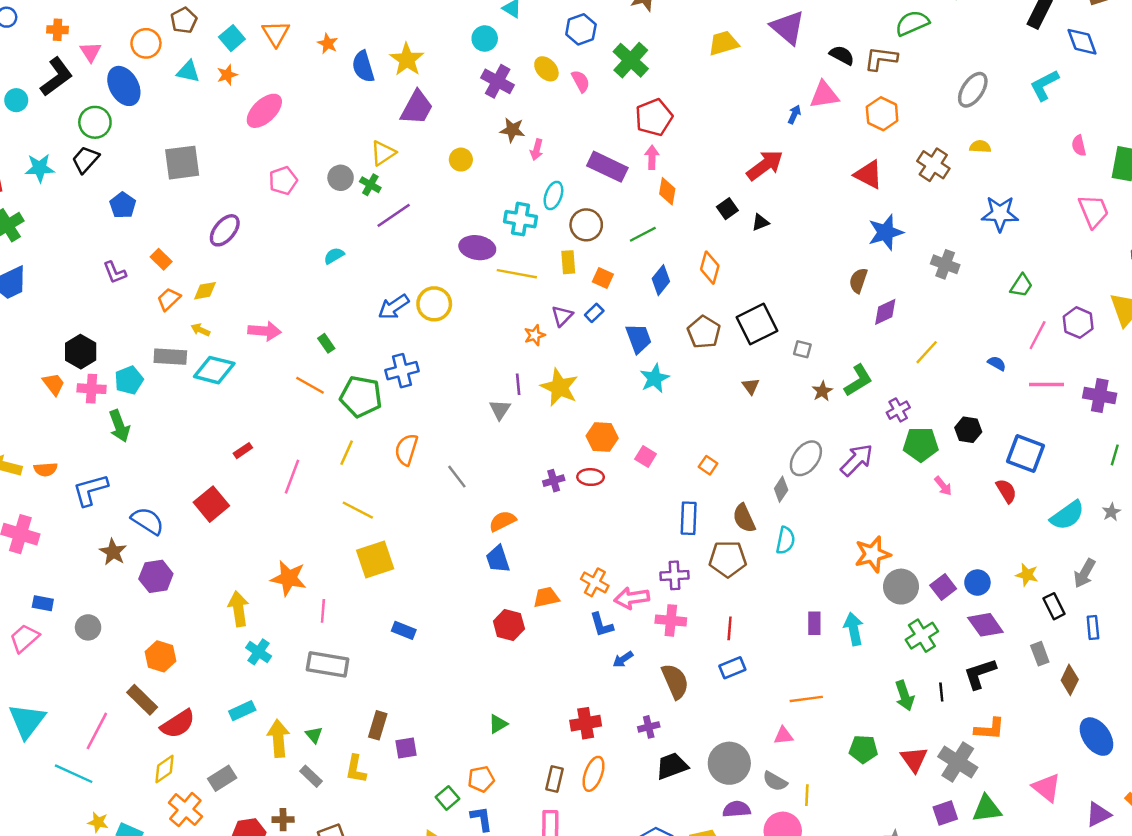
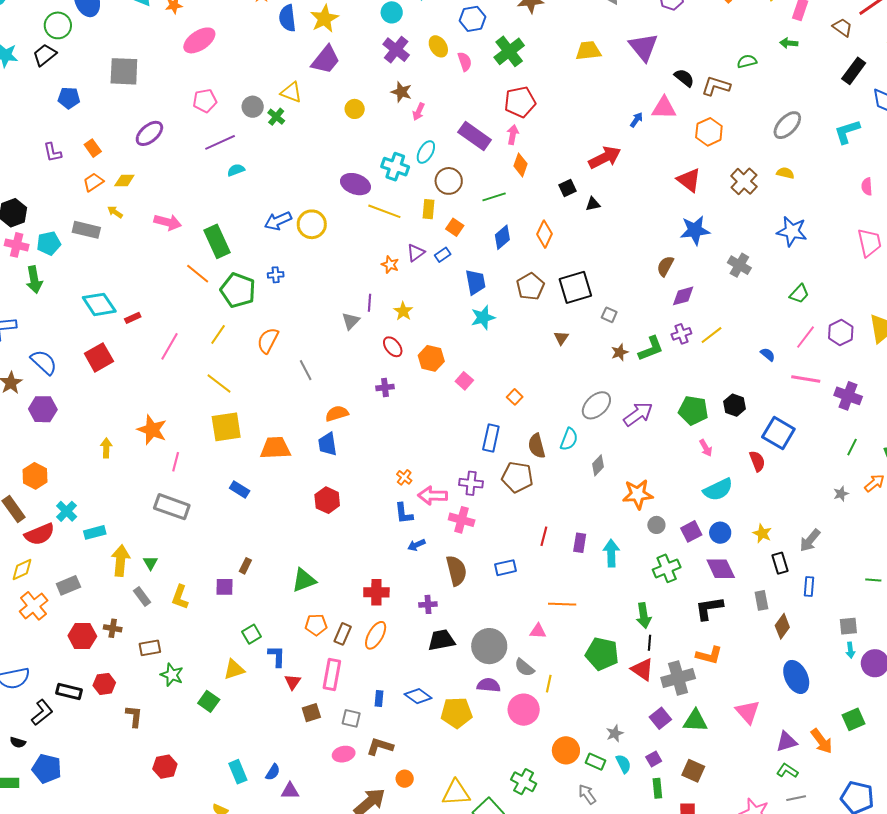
green semicircle: (912, 23) -> (747, 61), size x0.7
yellow triangle: (383, 153) -> (291, 92), turned 45
blue pentagon: (123, 205) -> (69, 98), turned 30
purple line: (394, 215) -> (220, 142), moved
orange star: (535, 335) -> (390, 265), turned 30
green rectangle: (326, 343) -> (217, 241), size x2.0
cyan diamond: (214, 370) -> (99, 304), moved, turned 32
blue cross: (402, 371) -> (276, 275), size x0.6
yellow star: (559, 387) -> (403, 311), size x0.6
purple cross: (898, 410) -> (681, 334), moved
red ellipse: (591, 477) -> (393, 347), moved, turned 40
gray diamond: (781, 489) -> (598, 465), moved
cyan semicircle: (1067, 515) -> (718, 490), moved
cyan semicircle: (785, 540) -> (569, 439), moved
orange cross: (595, 582) -> (404, 477), size x0.7
gray circle: (901, 587) -> (656, 525), size x0.6
orange trapezoid: (546, 597) -> (275, 448), moved, size x1.4
yellow arrow: (238, 609) -> (106, 448), size x0.7
red line: (730, 628) -> (544, 536), moved
cyan cross: (259, 652) -> (67, 511), moved
black line: (941, 692) -> (650, 643), moved
green triangle: (498, 724) -> (304, 580), size x1.5
brown rectangle: (378, 725) -> (245, 566), moved, size x0.7
green pentagon: (863, 749) -> (602, 654), size x1.4
red triangle: (914, 759) -> (642, 670), turned -30
gray cross: (958, 762) -> (678, 678), turned 32
orange pentagon: (481, 779) -> (316, 625), moved
purple square: (945, 813) -> (660, 718), turned -30

